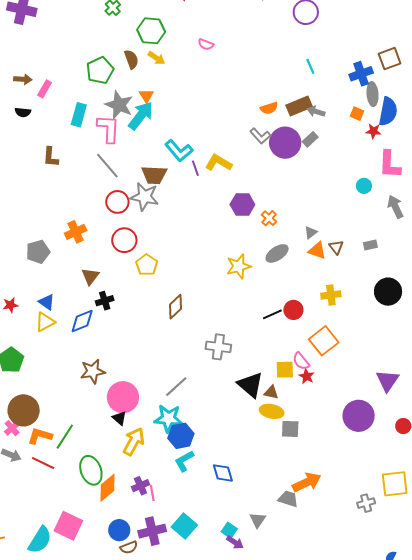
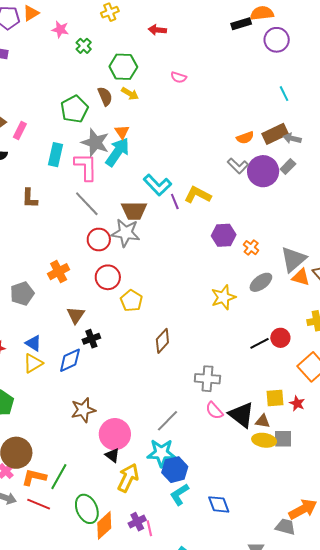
gray triangle: (311, 232) -> (293, 259), size x2.0
pink semicircle: (301, 361) -> (214, 411), moved
gray square: (290, 429) -> (283, 439), moved

